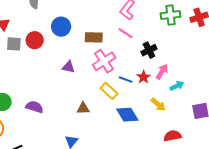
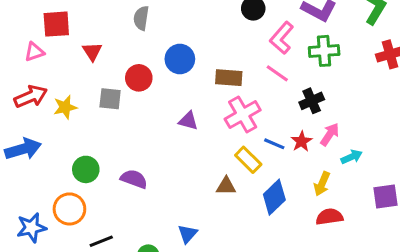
green cross: (171, 15) -> (324, 51), moved
gray square: (14, 44) -> (110, 99), moved
yellow arrow: (158, 104) -> (322, 184), turned 70
brown triangle: (83, 108) -> (226, 186), moved
blue diamond: (127, 115) -> (274, 197), turned 75
red semicircle: (172, 136) -> (329, 217), moved

